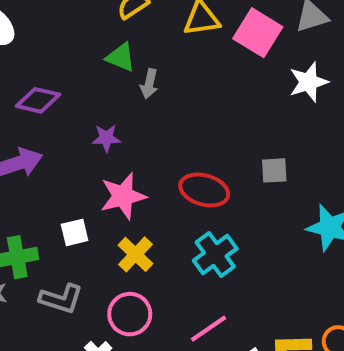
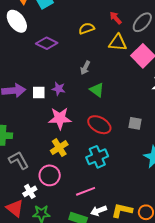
green triangle: (121, 57) -> (97, 90), moved
purple diamond: (38, 100) -> (47, 43), moved
white square: (75, 232) -> (39, 93), moved
gray L-shape: (61, 299) -> (19, 160), turned -150

